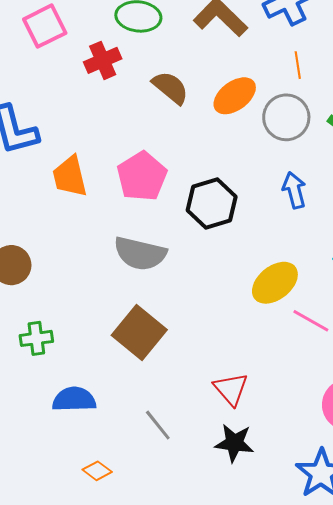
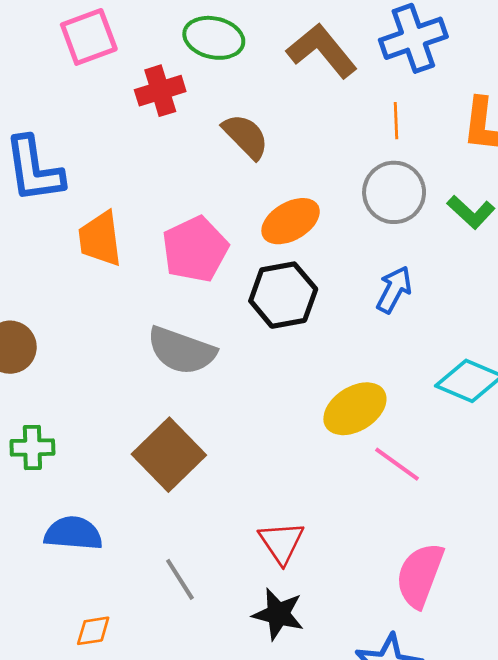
orange line: (298, 65) -> (396, 121), moved
orange ellipse: (235, 96) -> (291, 221), moved
blue arrow: (294, 190) -> (394, 290), turned 36
orange diamond: (97, 471) -> (93, 631), turned -52

